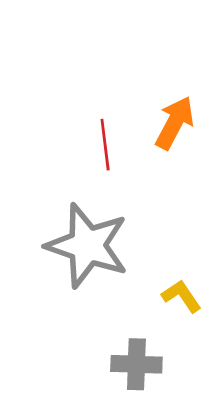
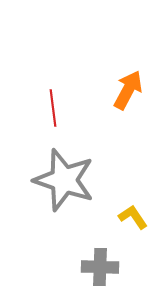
red line: (105, 145) -> (53, 108), moved

